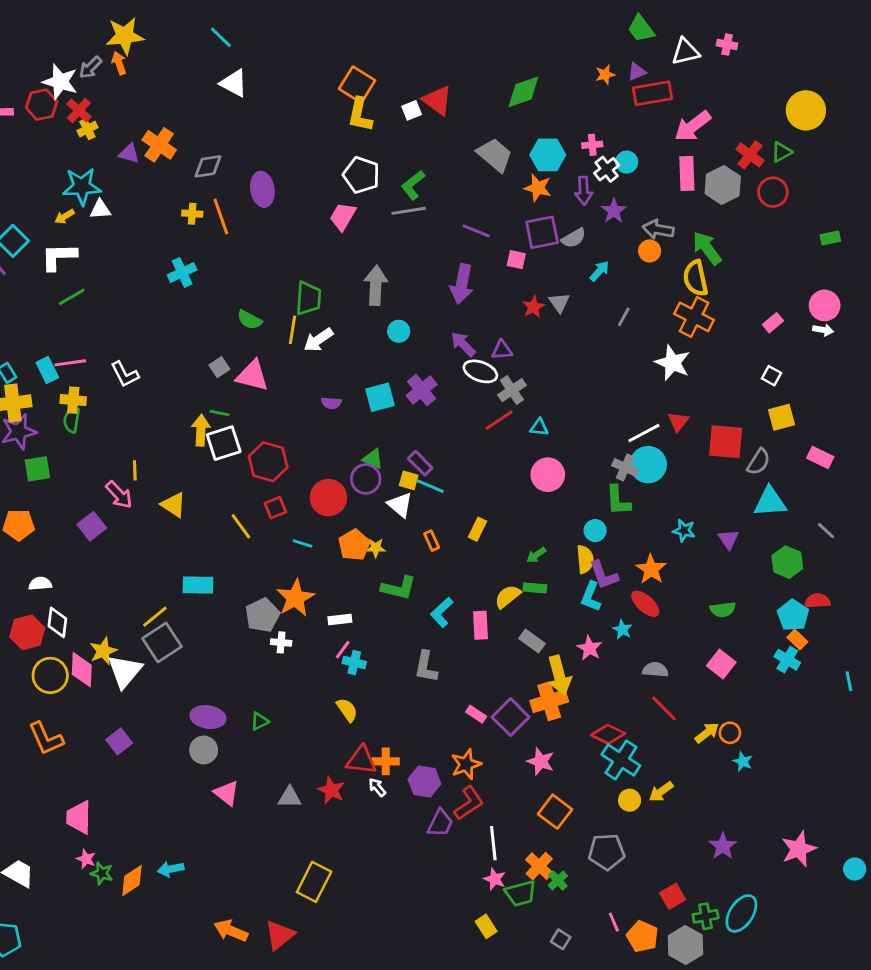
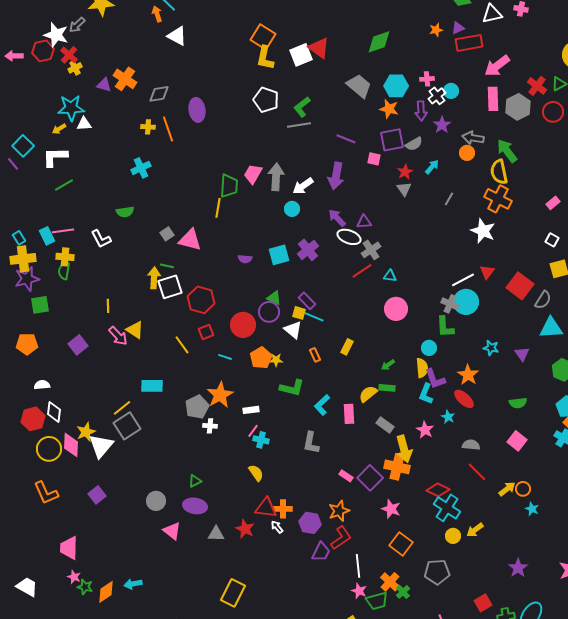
orange arrow: (119, 63) -> (157, 14), moved
white square: (412, 110) -> (301, 55), size x1.6
pink trapezoid: (343, 217) -> (253, 174), moved
red star: (533, 307) -> (405, 172), moved
green semicircle: (250, 320) -> (125, 212), moved, turned -36
white arrow: (318, 340) -> (303, 186), moved
red square: (726, 442) -> (520, 286), turned 32
pink arrow: (119, 495) -> (118, 336), moved
orange cross: (549, 701) -> (397, 467), turned 30
purple ellipse: (208, 717) -> (195, 506), moved

